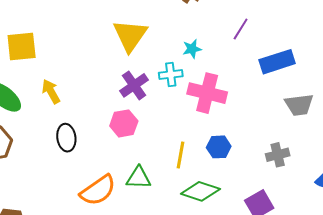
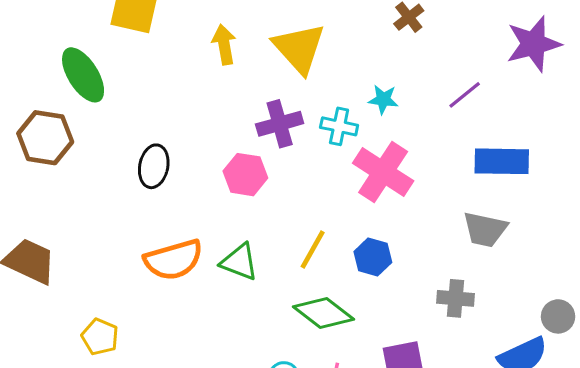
yellow triangle: (130, 35) -> (299, 48), turned -36
yellow arrow: (51, 91) -> (224, 45), moved
gray trapezoid: (299, 105) -> (485, 229), moved

